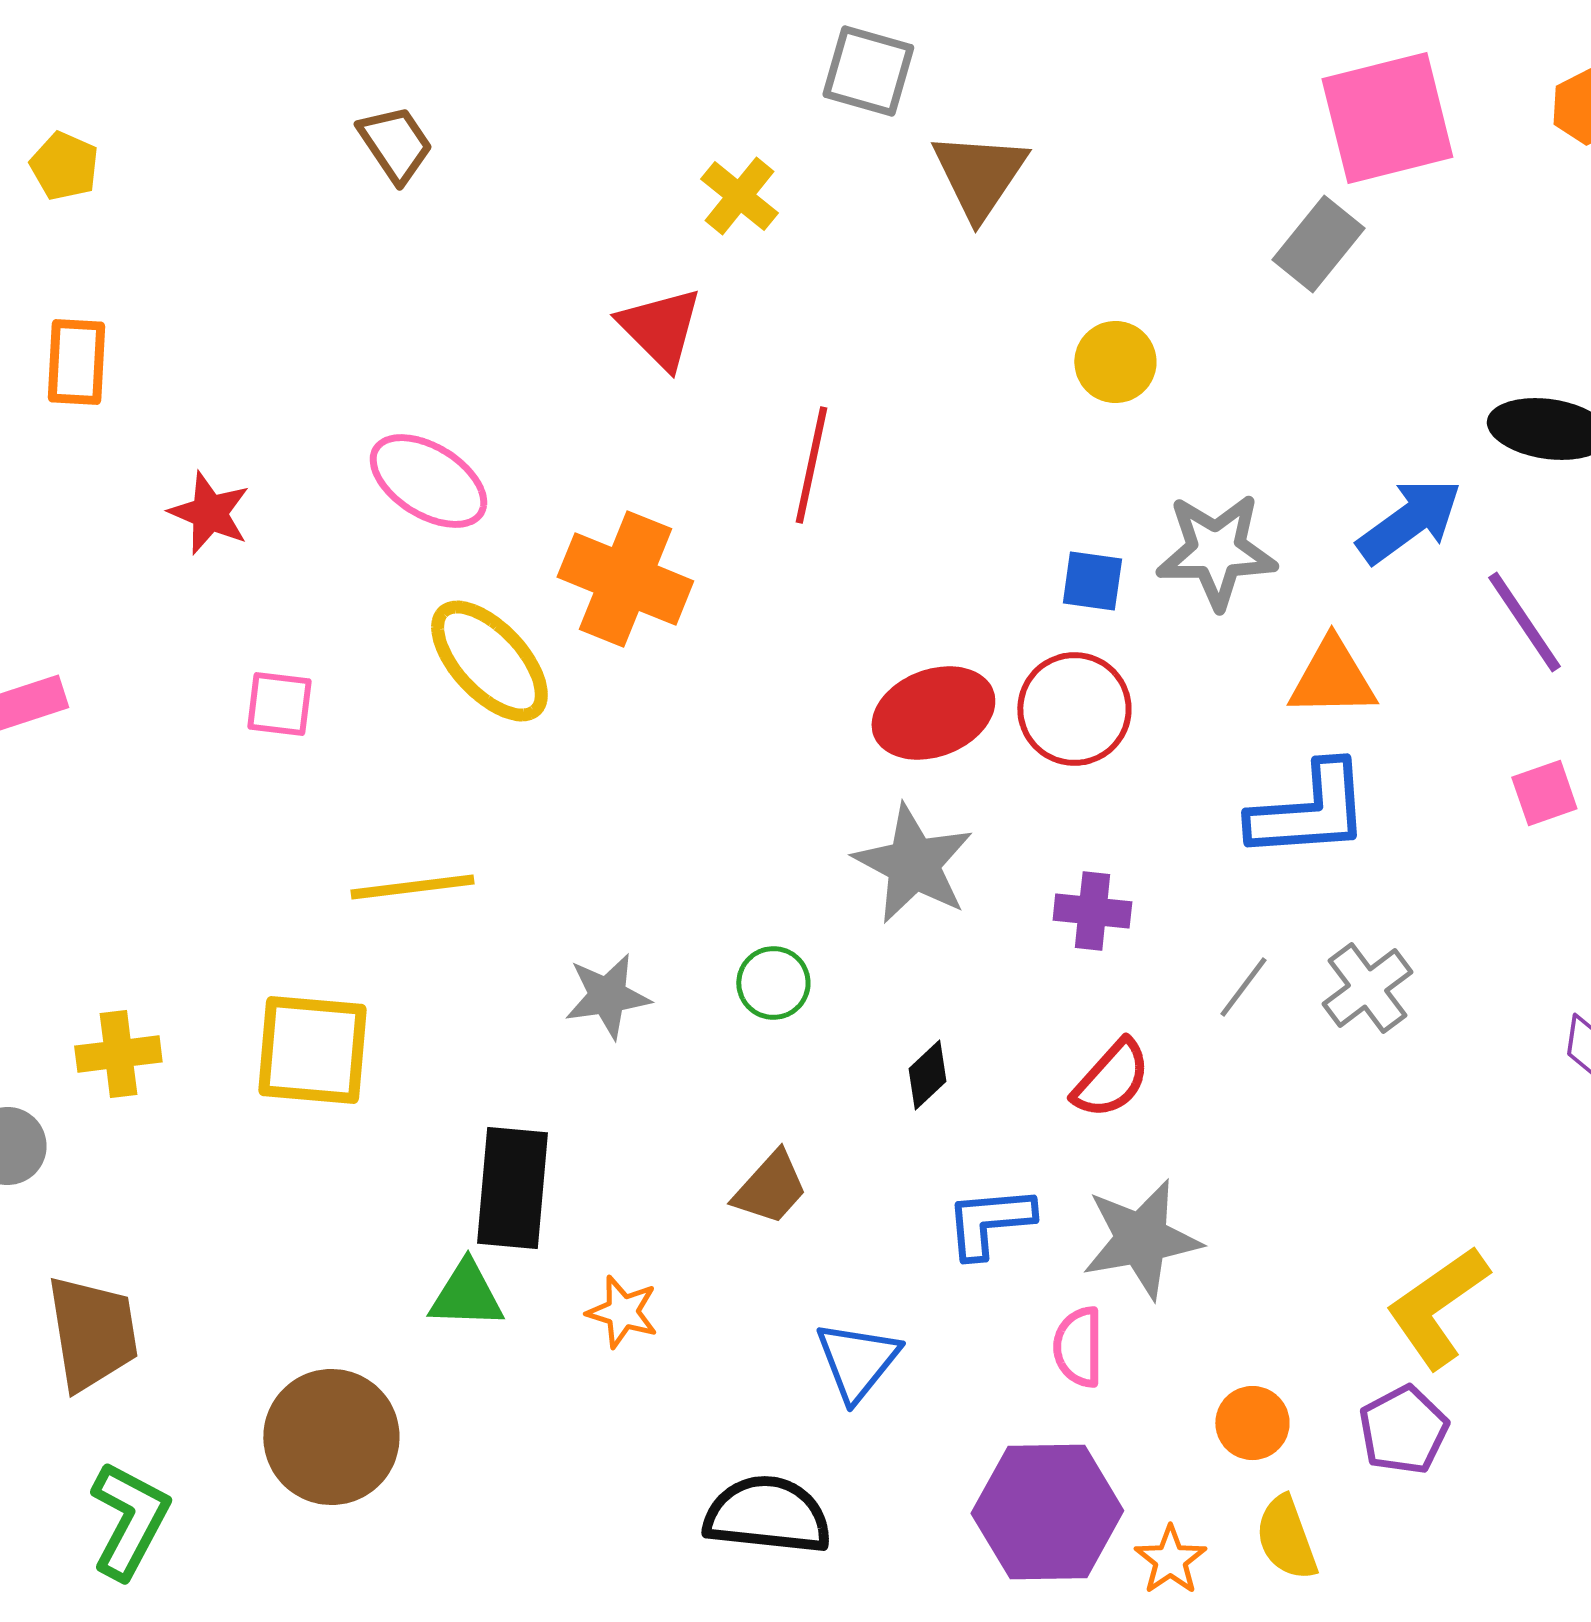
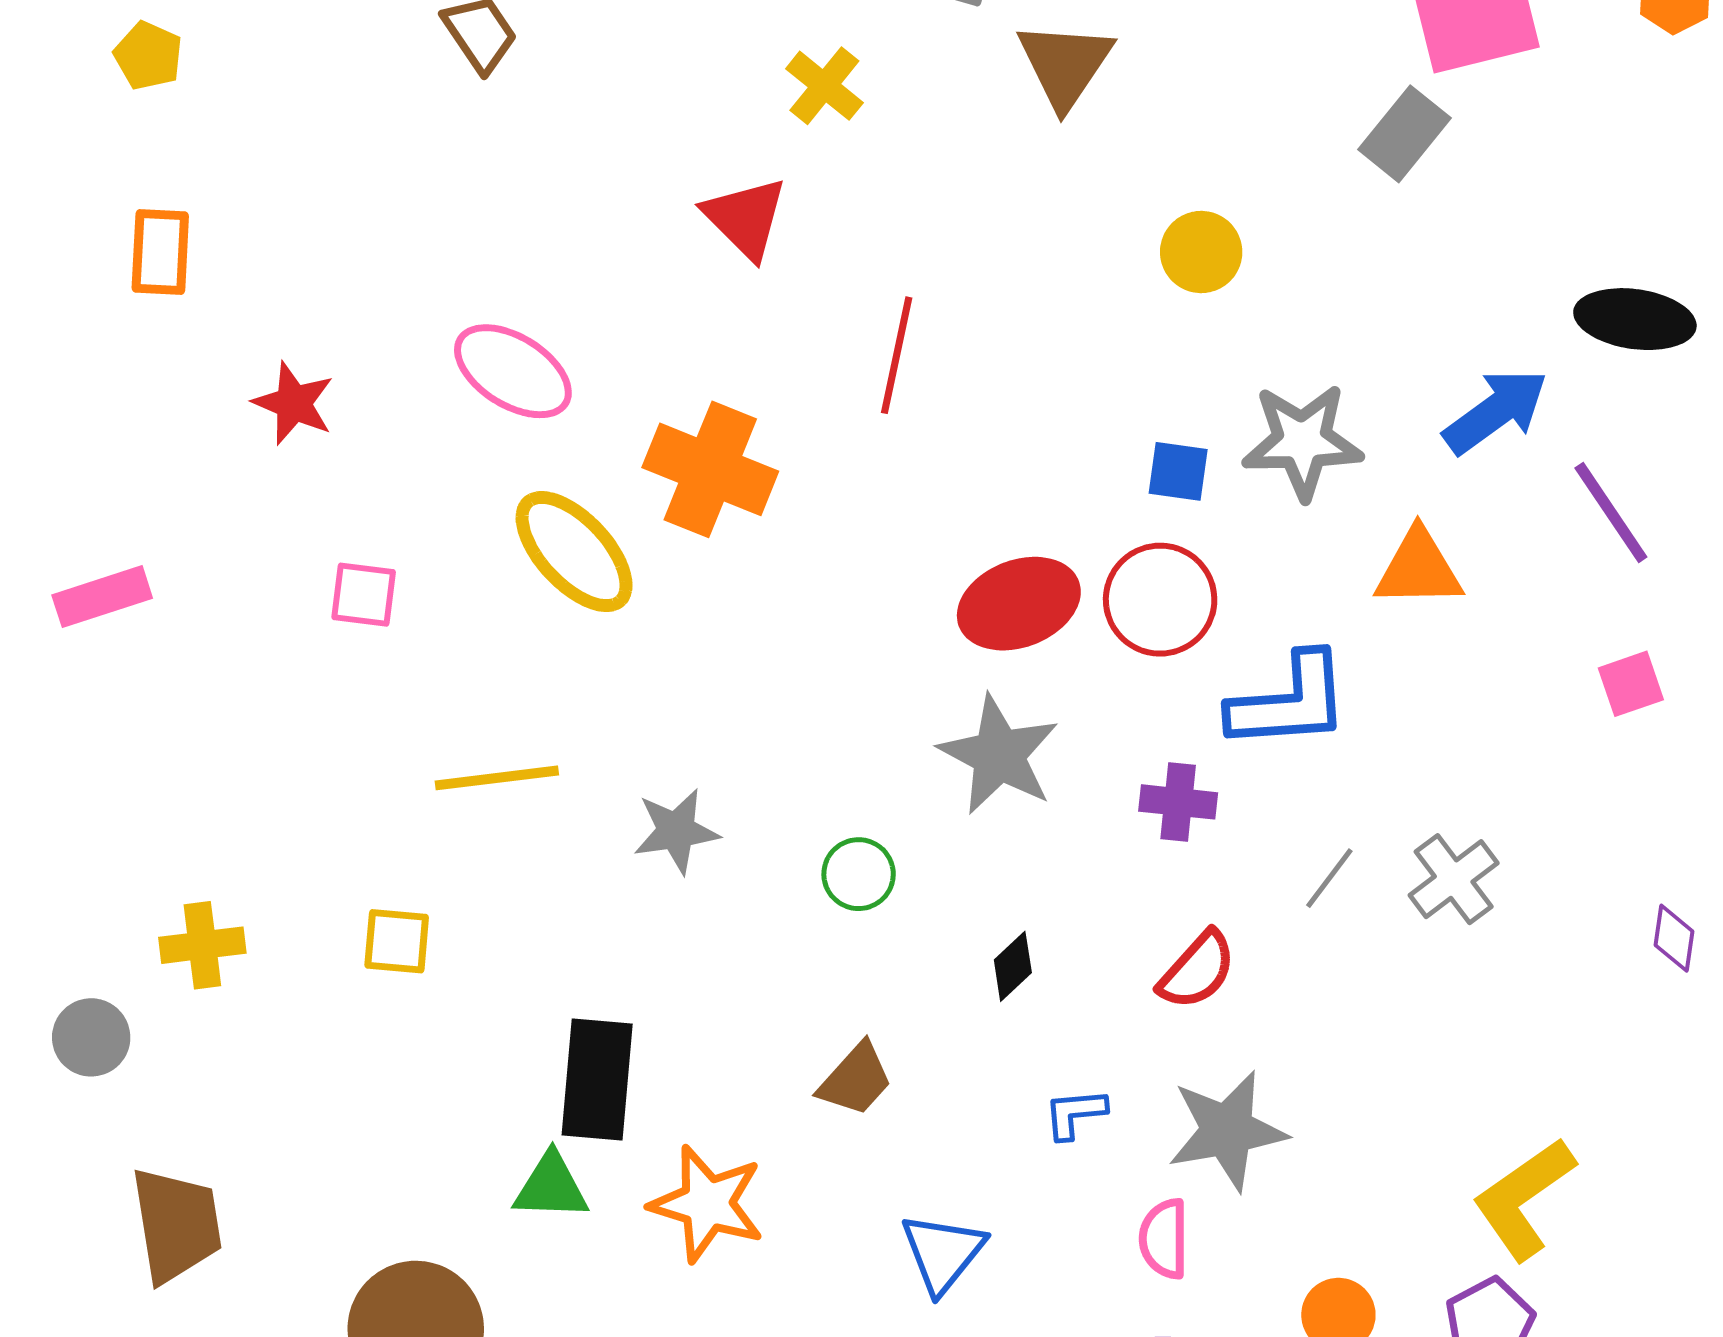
blue L-shape: (1309, 811) -> (1289, 702), moved
gray star: (607, 996) -> (676, 831), moved
yellow square: (312, 1050) -> (397, 941), size x0.6
blue L-shape: (989, 1222) -> (1075, 1114), size x0.7
orange star: (622, 1312) -> (707, 1204), size x1.6

